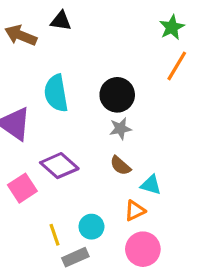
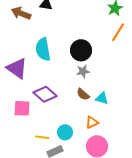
cyan triangle: (151, 185) -> (102, 98), moved
pink square: (22, 188) -> (22, 108), turned 36
yellow line: (54, 235) -> (42, 137), turned -64

